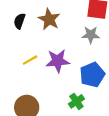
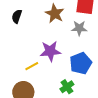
brown star: (49, 19) -> (55, 14), moved
yellow line: (30, 60) -> (32, 66), moved

